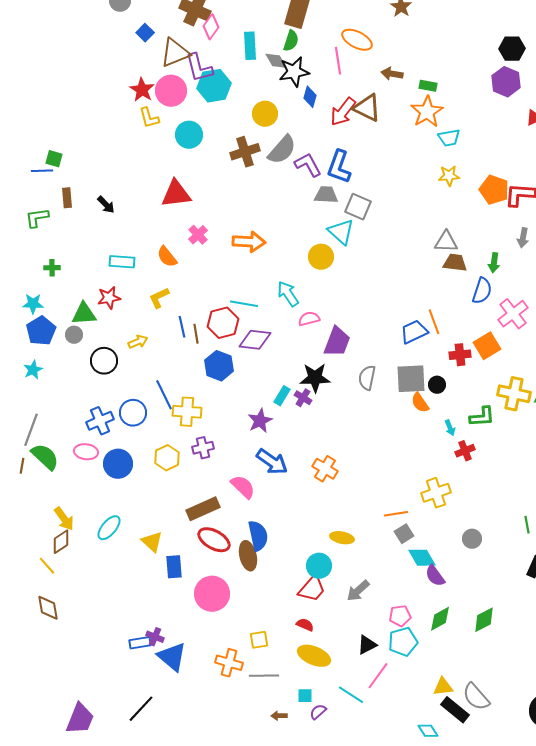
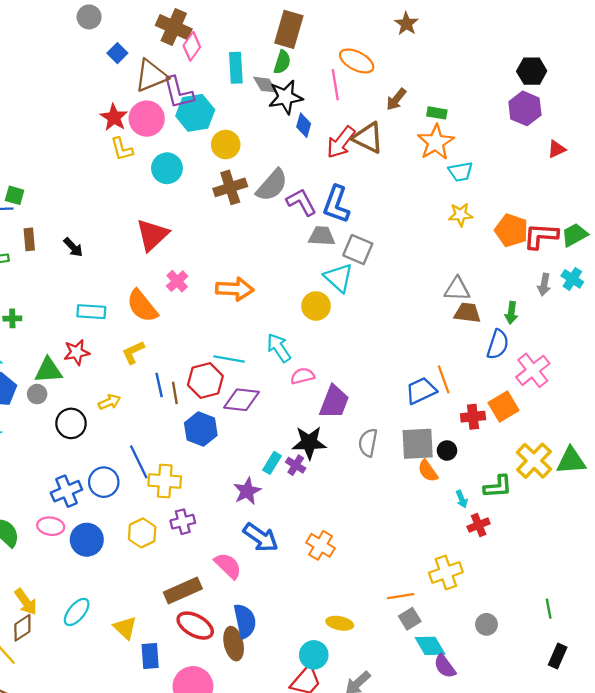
brown arrow: (392, 74) -> (396, 99), turned -60
yellow circle: (265, 114) -> (226, 145), moved
red triangle: (176, 194) -> (152, 235), turned -36
orange semicircle: (167, 257) -> (142, 306), size x1.4
yellow cross: (514, 394) -> (534, 461), turned 32

